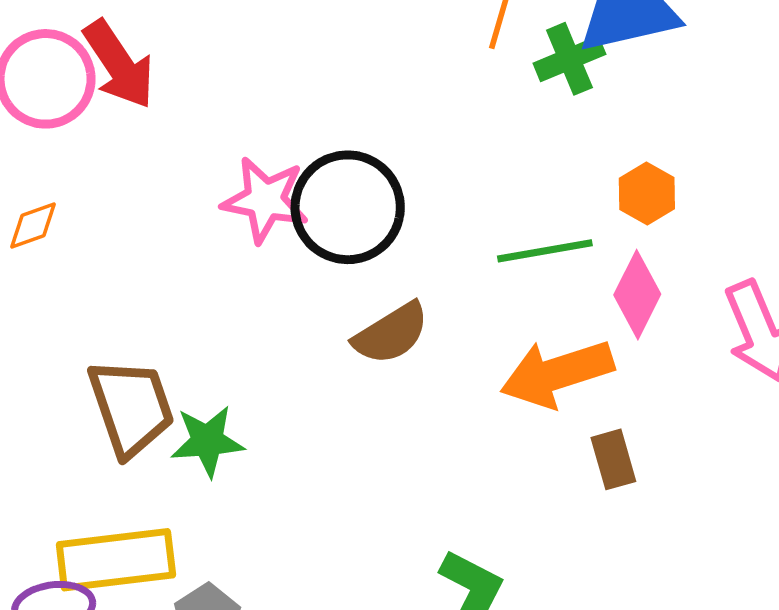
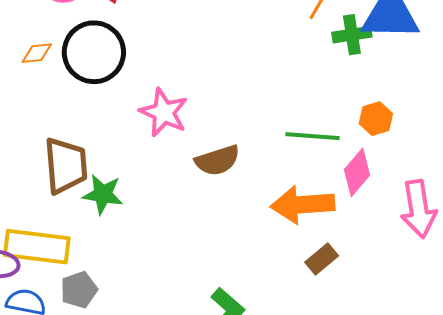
pink star: (265, 200) -> (164, 112), moved
black circle: (348, 207) -> (94, 52), moved
brown rectangle: (613, 459) -> (322, 259), turned 52

